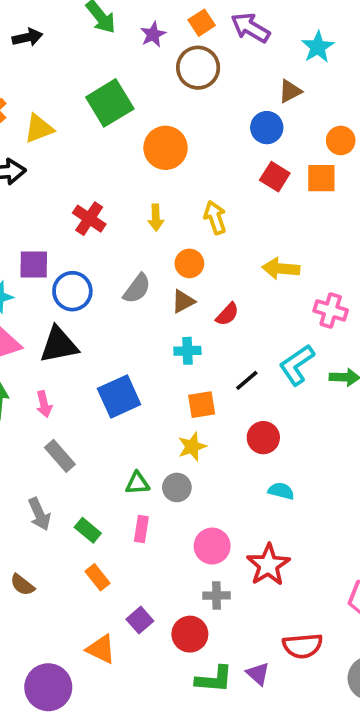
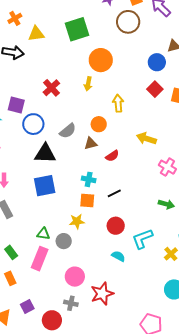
yellow arrow: (156, 218) -> (88, 84), moved
black triangle: (59, 345) -> (45, 154), moved
cyan cross: (187, 351) -> (89, 179), moved
cyan L-shape: (297, 365) -> (142, 239), moved
pink rectangle: (141, 529) -> (40, 259), size x1.6

